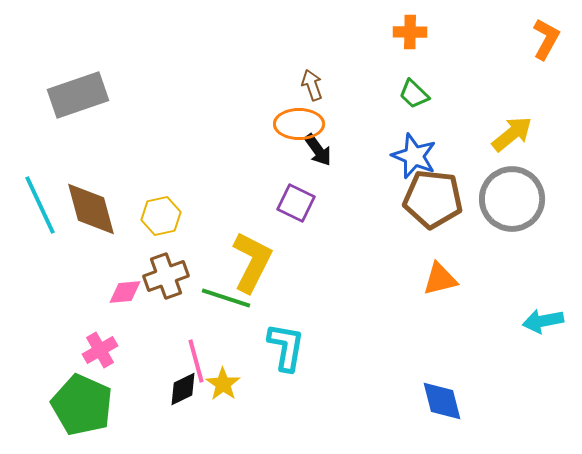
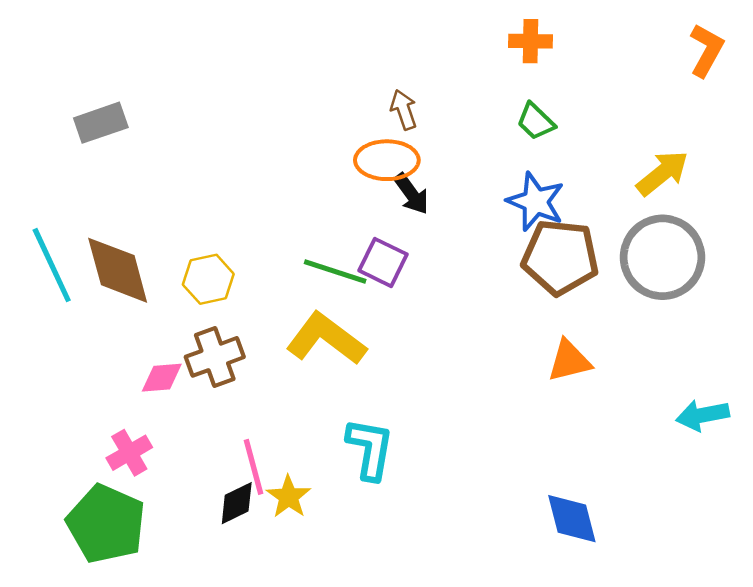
gray rectangle: (78, 95) -> (101, 123), size x0.7
yellow L-shape: (252, 262) -> (326, 339), turned -80
green line: (226, 298) -> (335, 272), moved

